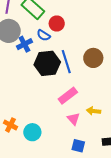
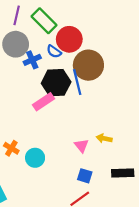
red circle: (57, 24) -> (69, 39), size x1.5
brown circle: (93, 58) -> (88, 65), moved, size x1.4
pink rectangle: (68, 96) -> (44, 102), moved

